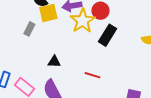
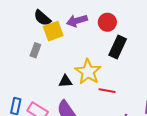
yellow star: (83, 21) -> (88, 72), moved

